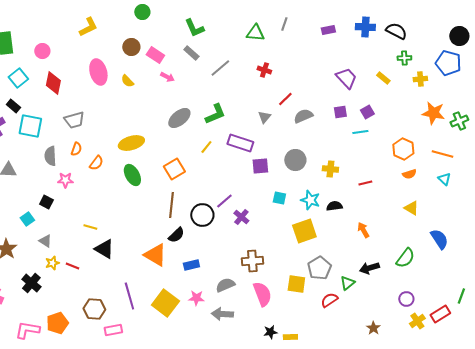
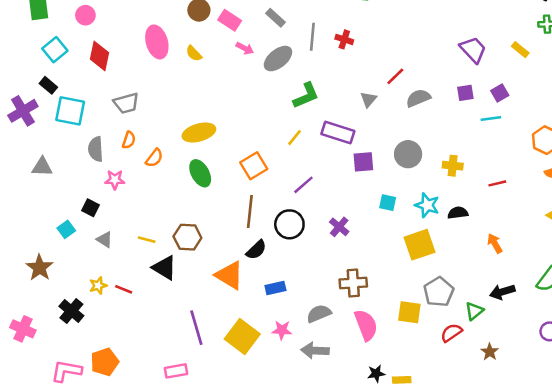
gray line: (220, 68) -> (312, 37), turned -45
red cross: (264, 70) -> (344, 39), moved
gray ellipse: (179, 118) -> (278, 59), moved
purple line: (224, 201) -> (303, 185), moved
gray triangle: (45, 241) -> (105, 240), moved
brown hexagon: (94, 309) -> (187, 237), moved
brown star: (373, 328) -> (490, 352), moved

